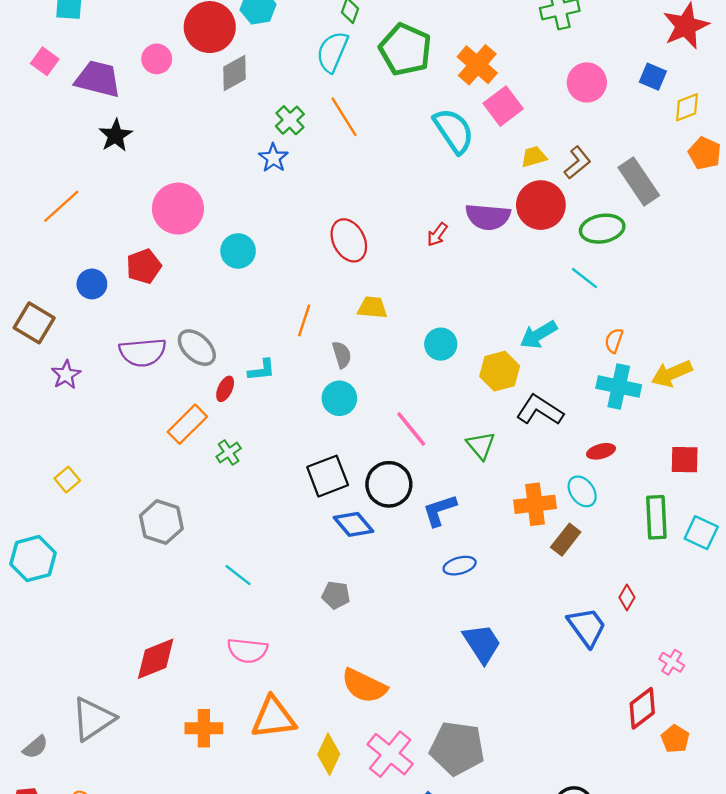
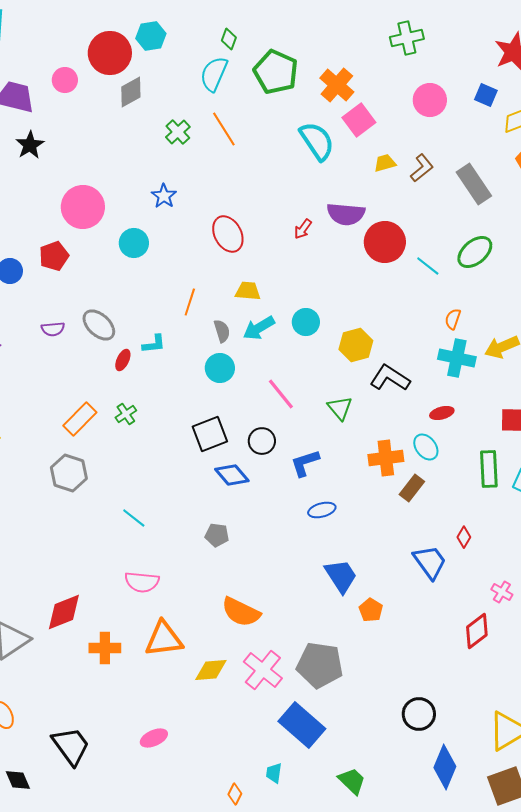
blue star: (273, 158) -> (164, 196), moved
red circle: (541, 205) -> (385, 242), moved
green ellipse: (602, 229) -> (475, 252), moved, turned -30
cyan arrow: (539, 335) -> (259, 328), moved
purple semicircle: (143, 352) -> (53, 329), size x0.6
orange rectangle: (187, 424) -> (80, 419), moved
black circle: (389, 484) -> (262, 441), size x0.7
red diamond: (156, 659) -> (64, 612), moved
orange pentagon: (675, 739) -> (371, 610), moved
yellow diamond: (329, 754) -> (211, 670), turned 60

